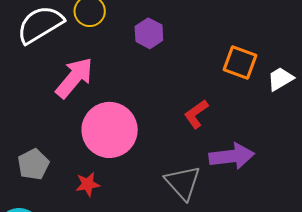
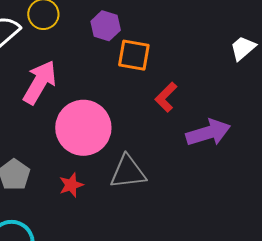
orange square: (240, 62) -> (134, 55), moved
gray triangle: (183, 183) -> (128, 172), moved, turned -45

